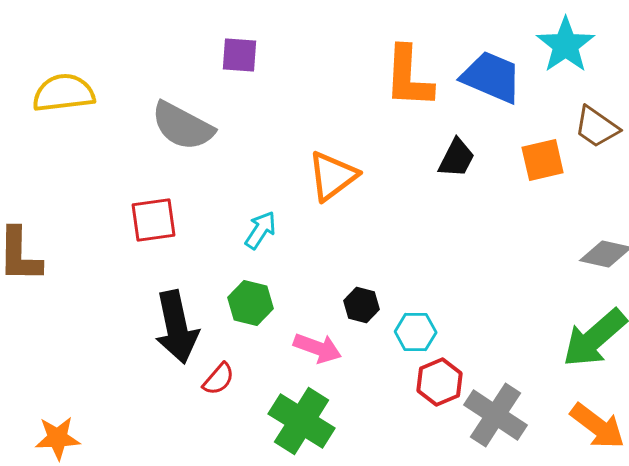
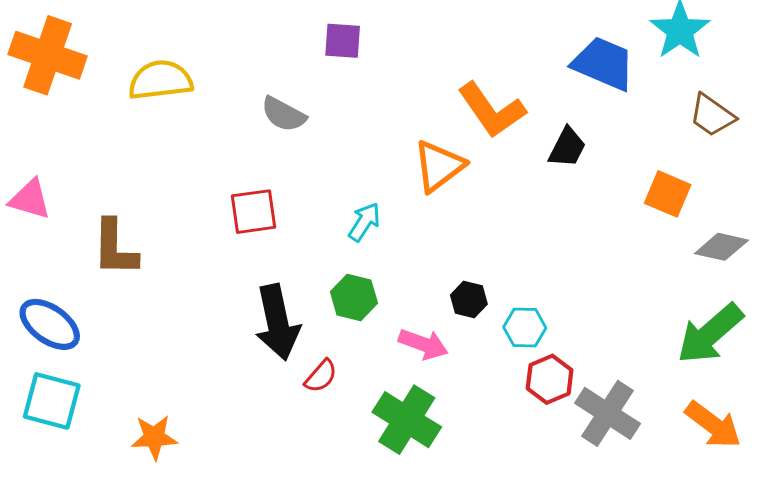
orange L-shape: (409, 77) -> (492, 110), moved, turned -38
gray semicircle: (183, 126) -> (284, 114), size x0.7
orange square: (543, 160) -> (668, 194), moved, turned 36

